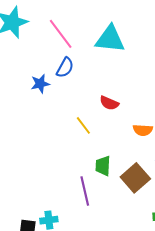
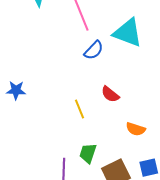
blue semicircle: (65, 68) -> (94, 50), moved
blue star: (40, 84) -> (16, 90), moved

